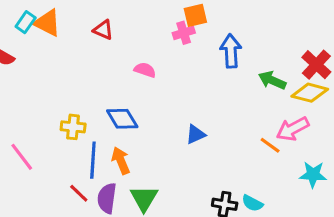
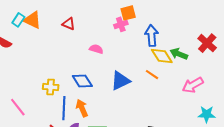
yellow diamond: (310, 93) -> (162, 56), moved, turned 45
blue triangle: (195, 134) -> (120, 81), moved, size x1.5
orange line: (270, 145) -> (152, 75), moved

